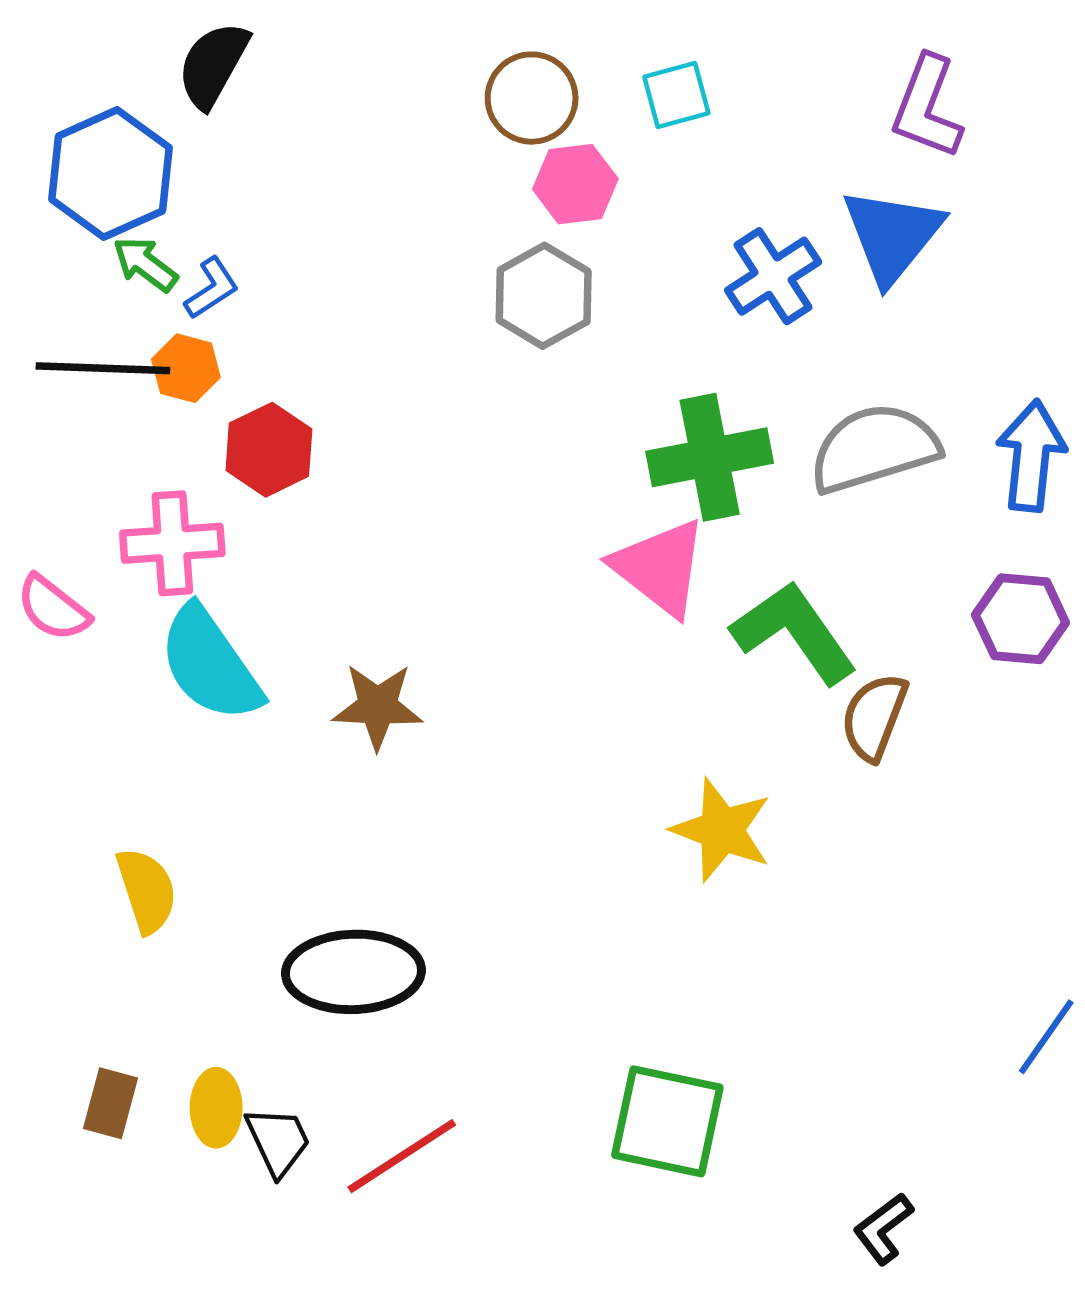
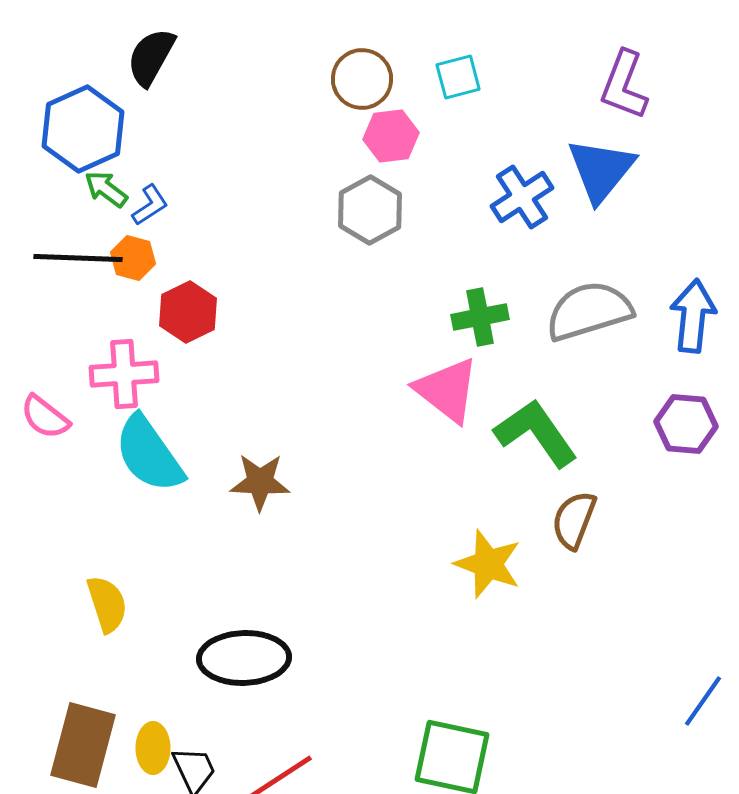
green cross: (710, 457) -> (480, 317), size x0.7
brown semicircle: (874, 717) -> (574, 520), moved
brown rectangle: (110, 1103) -> (83, 745), size x1.8

